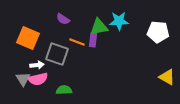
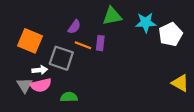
purple semicircle: (63, 19) -> (74, 27), moved, turned -88
cyan star: (119, 21) -> (146, 22), moved
green triangle: (99, 27) -> (112, 16), moved
white pentagon: (158, 32) -> (170, 34), turned -30

